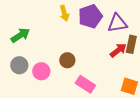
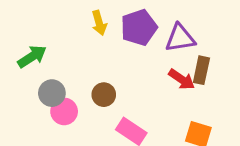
red arrow: (118, 50) -> (182, 79), turned 72
gray circle: (19, 65) -> (52, 93), moved

